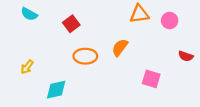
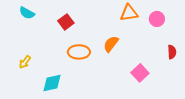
red semicircle: (186, 56) -> (172, 52), turned -112
pink square: (151, 79) -> (140, 73), turned 30

